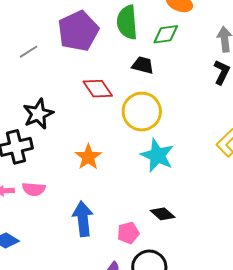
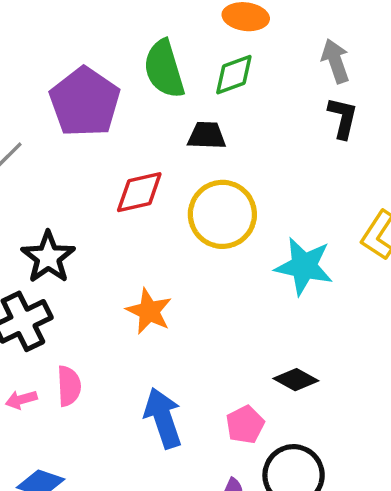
red diamond: (98, 89) -> (139, 192), turned -56
cyan star: (157, 155) -> (304, 266), moved
pink semicircle: (34, 189) -> (69, 386), turned -85

